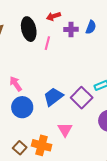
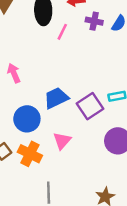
blue circle: (22, 107) -> (27, 119), moved

